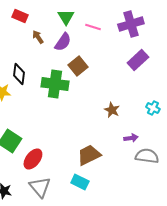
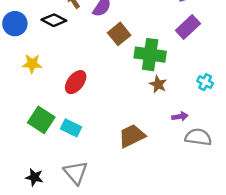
black diamond: (19, 74) -> (54, 20), moved, turned -70
green cross: (55, 84) -> (150, 55), moved
red ellipse: (33, 159) -> (76, 82), moved
cyan rectangle: (80, 182) -> (71, 128), moved

